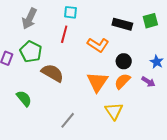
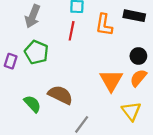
orange L-shape: (98, 45) -> (104, 25), moved, turned 70
brown semicircle: (52, 73) -> (60, 95), moved

